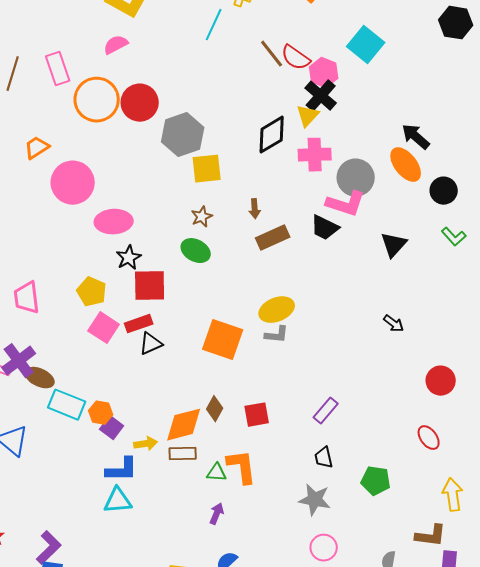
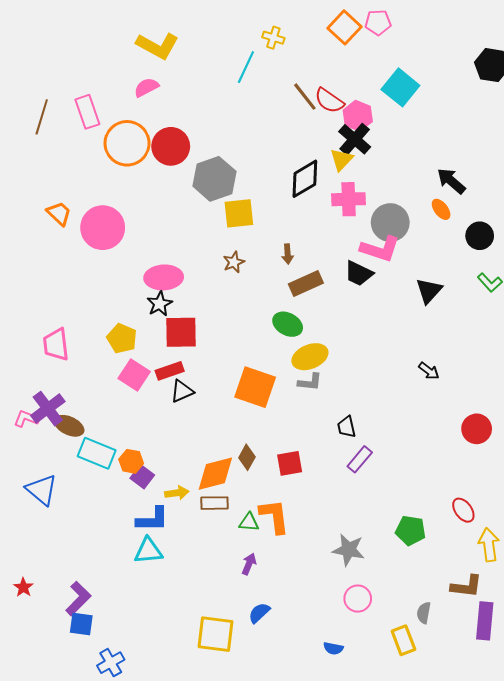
orange trapezoid: (37, 148) -> (59, 213), moved, turned 76
orange ellipse: (406, 165) -> (441, 209), size x0.6
pink ellipse: (114, 222) -> (164, 277), moved
green ellipse: (196, 251) -> (288, 324), moved
red ellipse: (429, 438) -> (463, 510), moved
black trapezoid: (324, 458) -> (347, 427), moved

